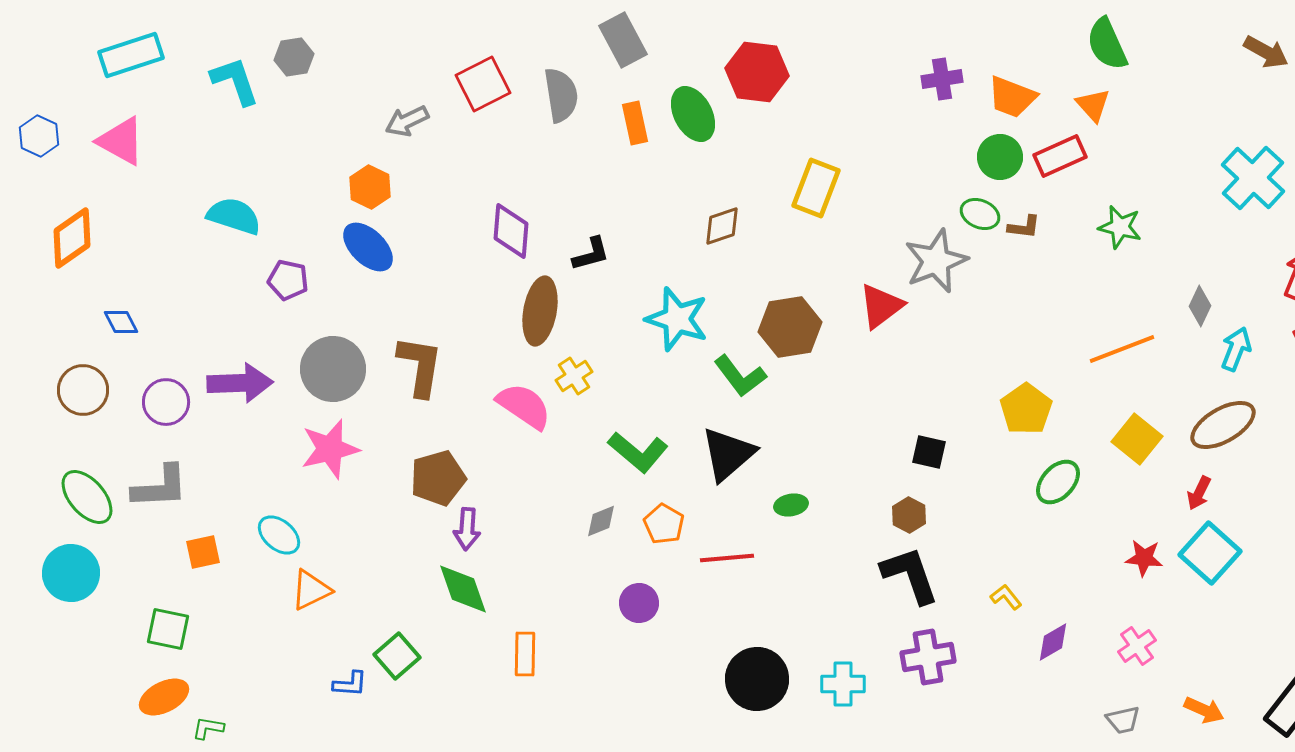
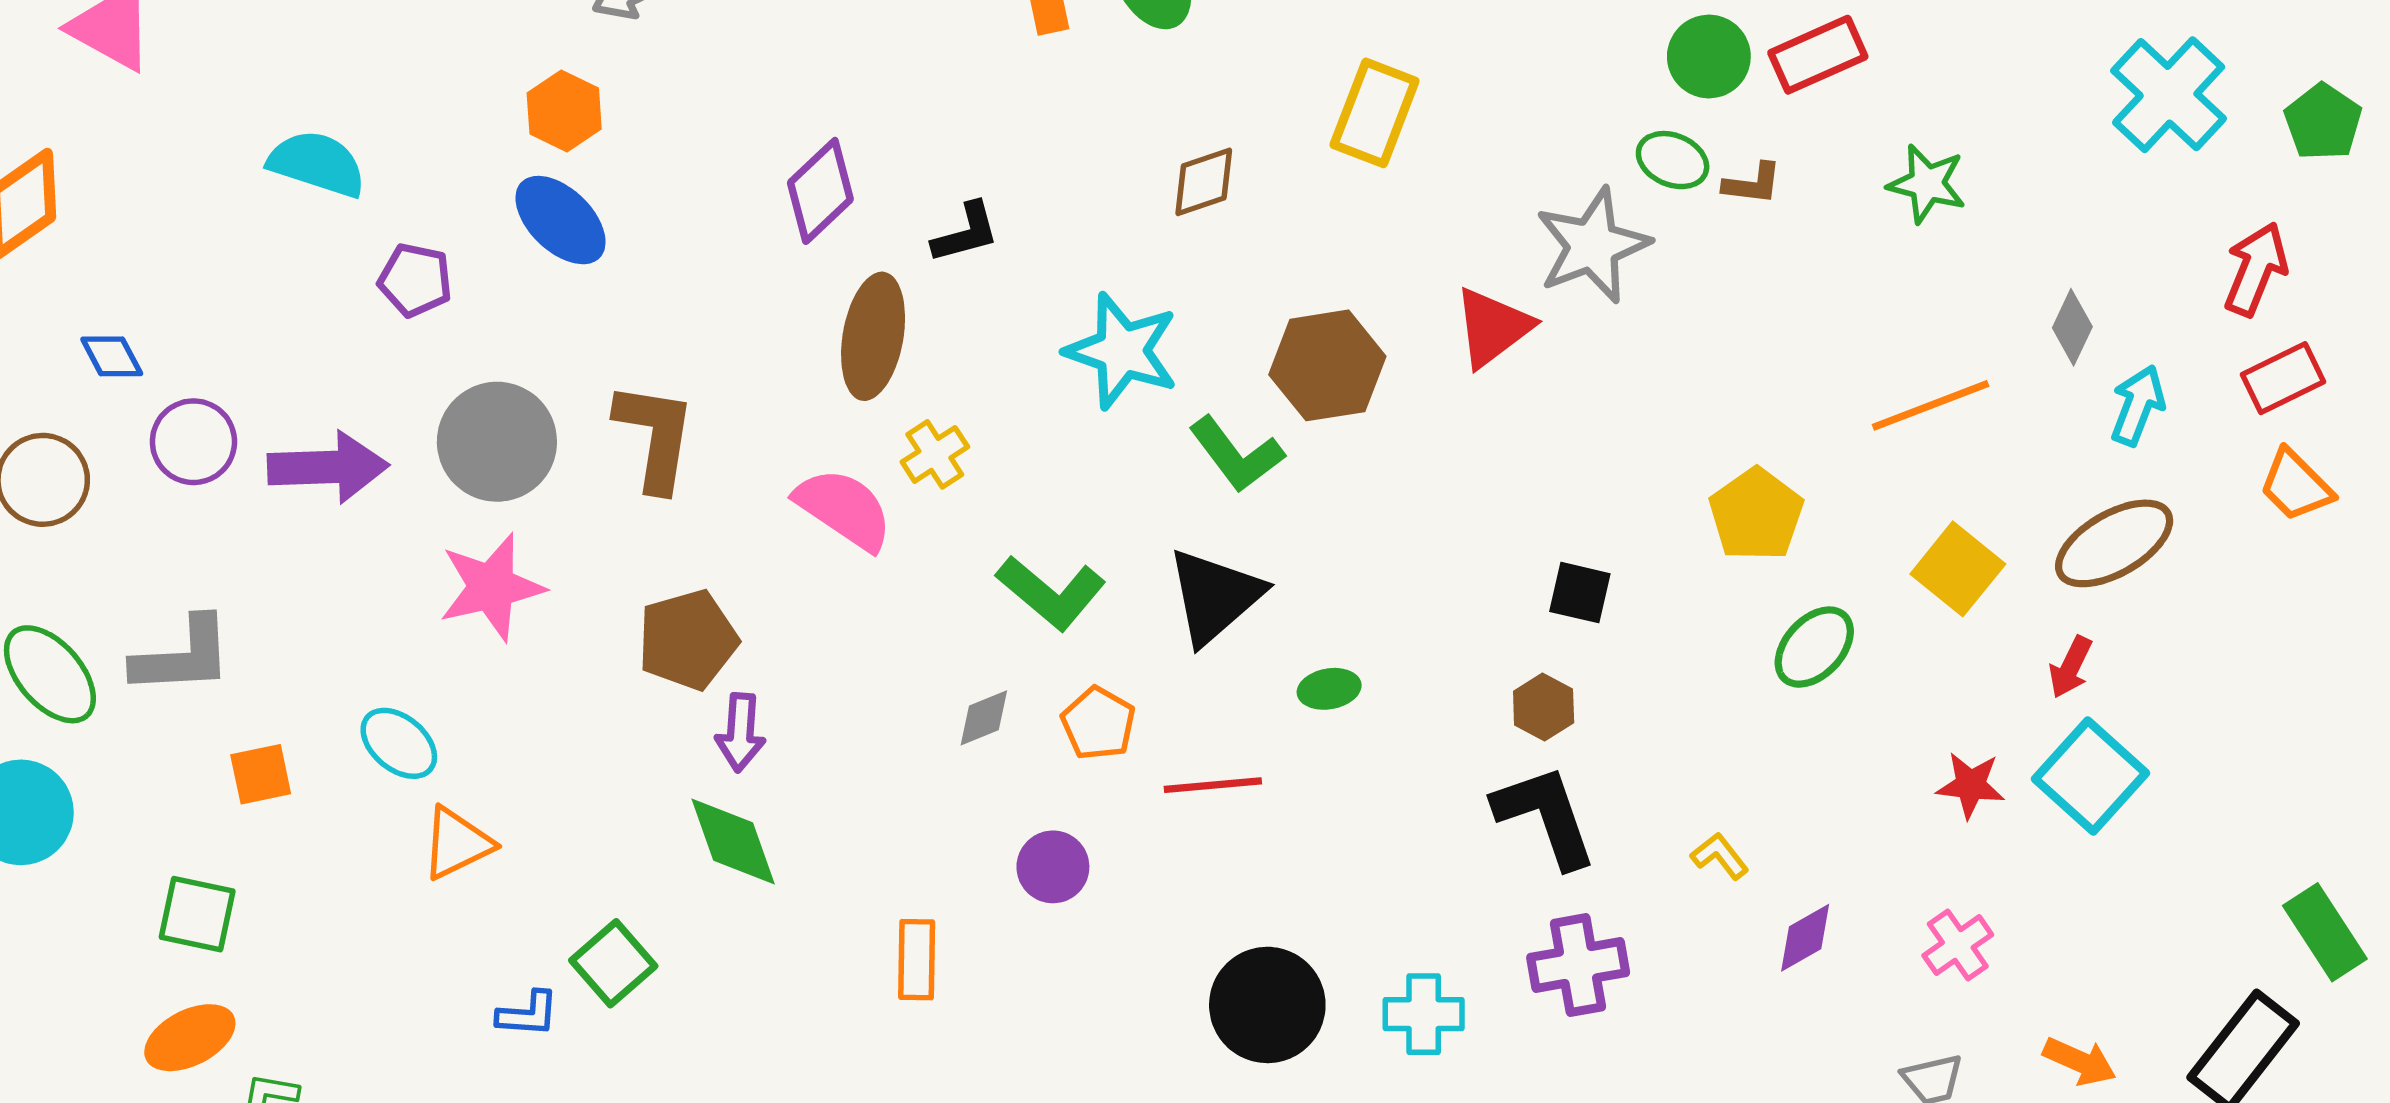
purple diamond: (511, 231) -> (820, 191), turned 42
purple circle: (166, 402) -> (193, 442), moved
orange rectangle: (525, 654) -> (917, 960), moved

